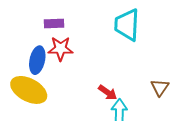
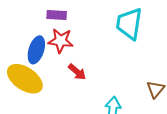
red arrow: (108, 92) -> (77, 72), moved

